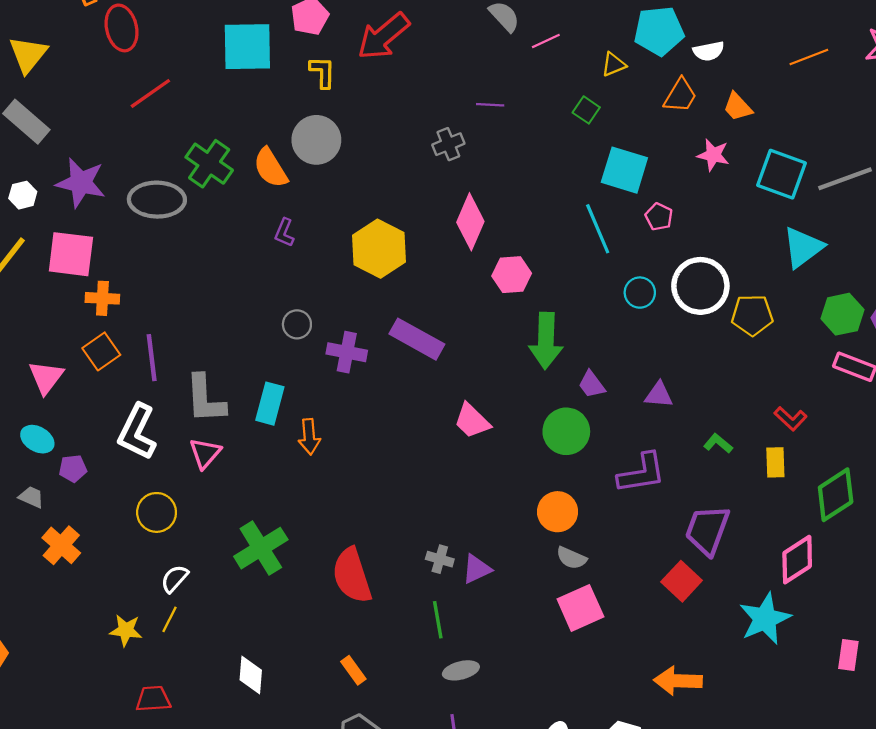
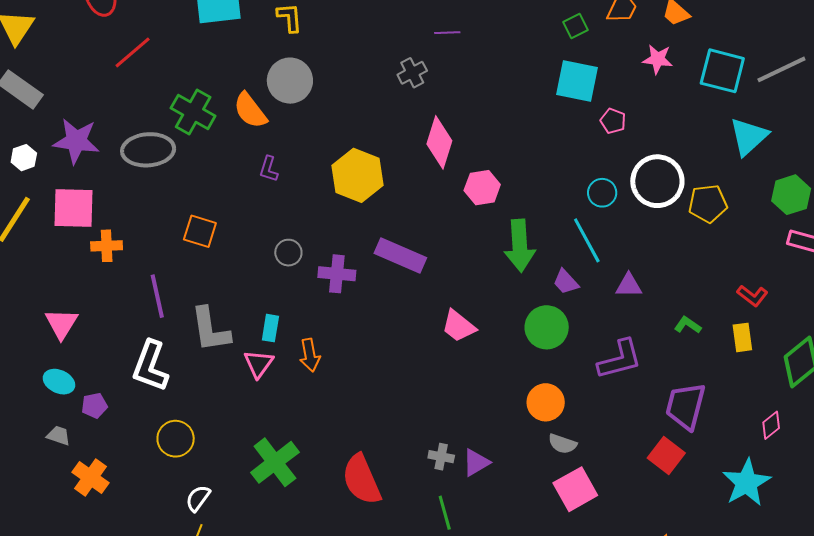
green square: (586, 110) -> (575, 26), moved, turned 35
cyan line: (598, 229) -> (587, 240), moved
orange square: (101, 351) -> (200, 231), moved, turned -32
cyan rectangle: (270, 404) -> (270, 328), size x0.7
pink triangle: (205, 453) -> (259, 364), moved
pink diamond: (797, 560) -> (771, 425), size x0.6

